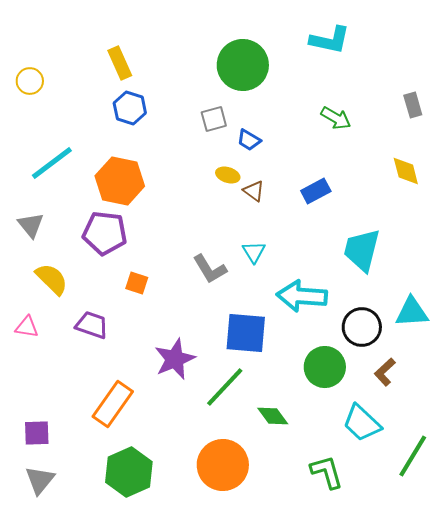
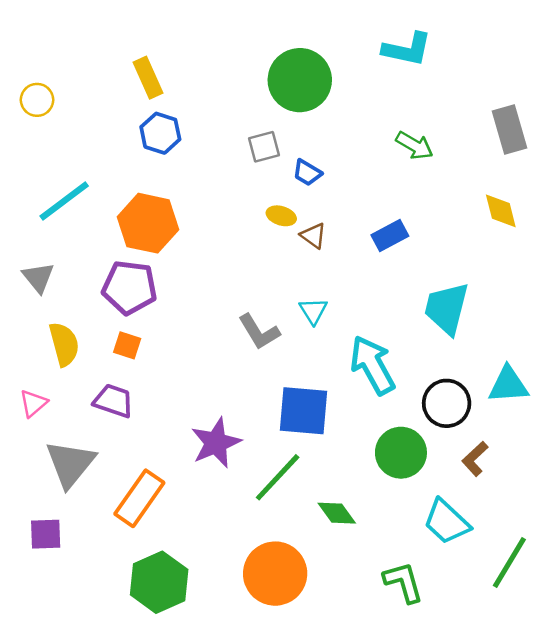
gray rectangle: (413, 105) -> (509, 129), size x1.5
yellow semicircle: (52, 279) -> (64, 344), turned 30
orange square: (137, 283) -> (127, 345), moved
cyan arrow: (302, 296) -> (373, 365), turned 57
pink triangle: (27, 327) -> (33, 403), turned -50
gray triangle: (40, 480) -> (70, 464), moved, size x1.4

